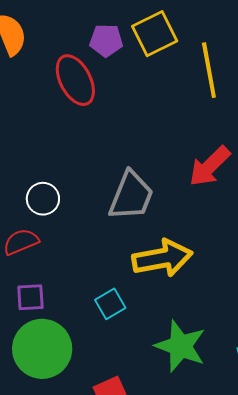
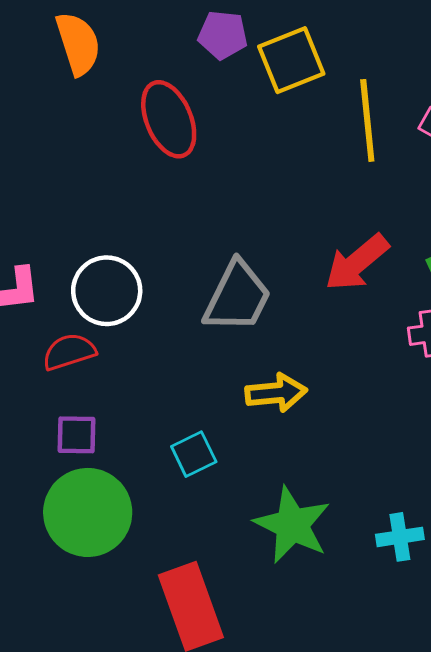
purple pentagon: (106, 40) -> (223, 35), moved
white circle: (43, 199) -> (107, 291), size x1.4
yellow arrow: (162, 258) -> (276, 393), size x0.7

